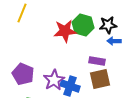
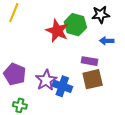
black star: (108, 25) -> (101, 15), moved
red star: (65, 31) -> (57, 31), turned 30

